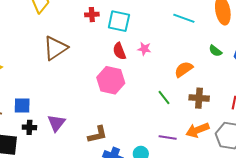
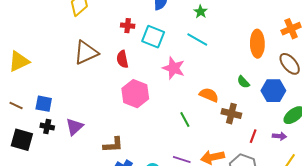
cyan line: (184, 18) -> (197, 39), moved
pink star: (144, 49) -> (174, 68), size x1.6
red semicircle: (119, 51) -> (122, 59), moved
orange semicircle: (184, 69) -> (209, 95), turned 48
brown cross: (199, 98) -> (231, 114), moved

